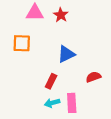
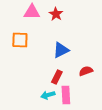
red rectangle: (51, 81) -> (57, 77), moved

